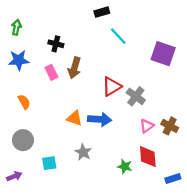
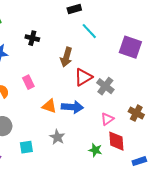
brown arrow: (74, 68) -> (66, 57), moved
pink rectangle: (51, 72) -> (28, 82), moved
pink triangle: (147, 126) -> (107, 119), moved

